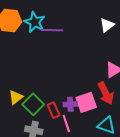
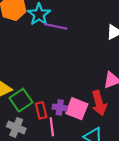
pink square: (86, 102) -> (77, 109), turned 30

